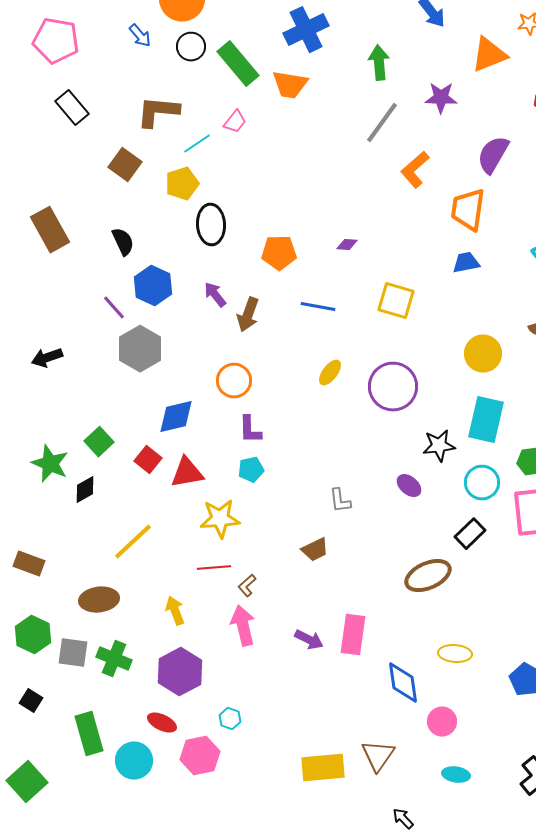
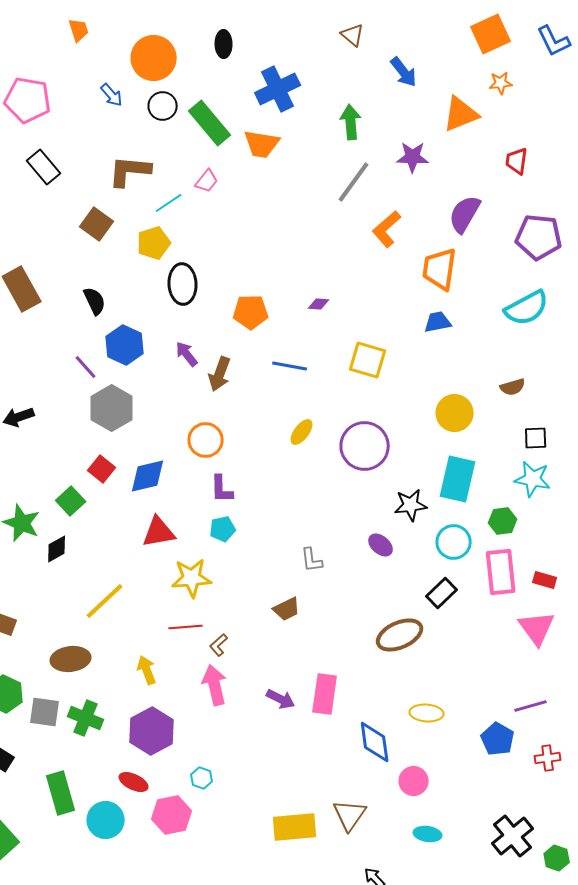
red square: (148, 460) -> (102, 469), moved

